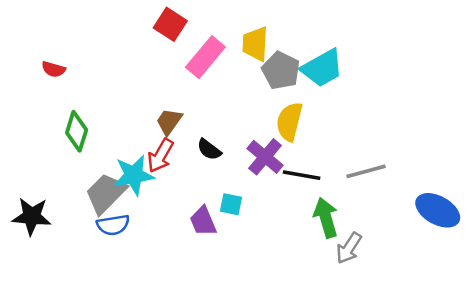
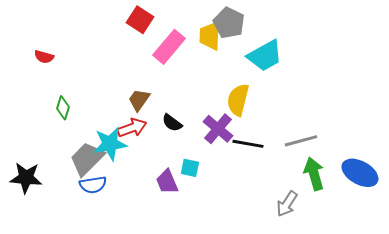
gray pentagon: (281, 71) -> (229, 23), moved
green diamond: (77, 131) -> (63, 108), size x0.7
red arrow: (160, 156) -> (132, 128), turned -140
green arrow: (326, 218) -> (314, 174), moved

